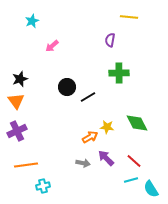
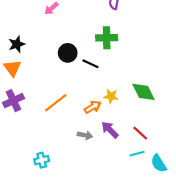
green cross: (119, 73) -> (107, 38), moved
black line: (88, 97) -> (90, 64), turned 56
orange line: (26, 165) -> (56, 103), moved, turned -30

